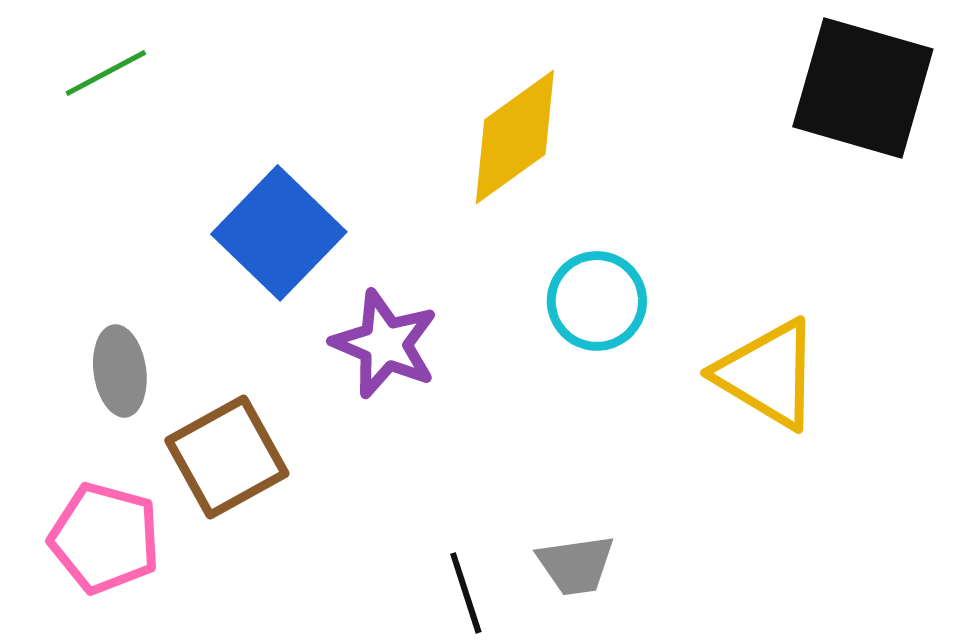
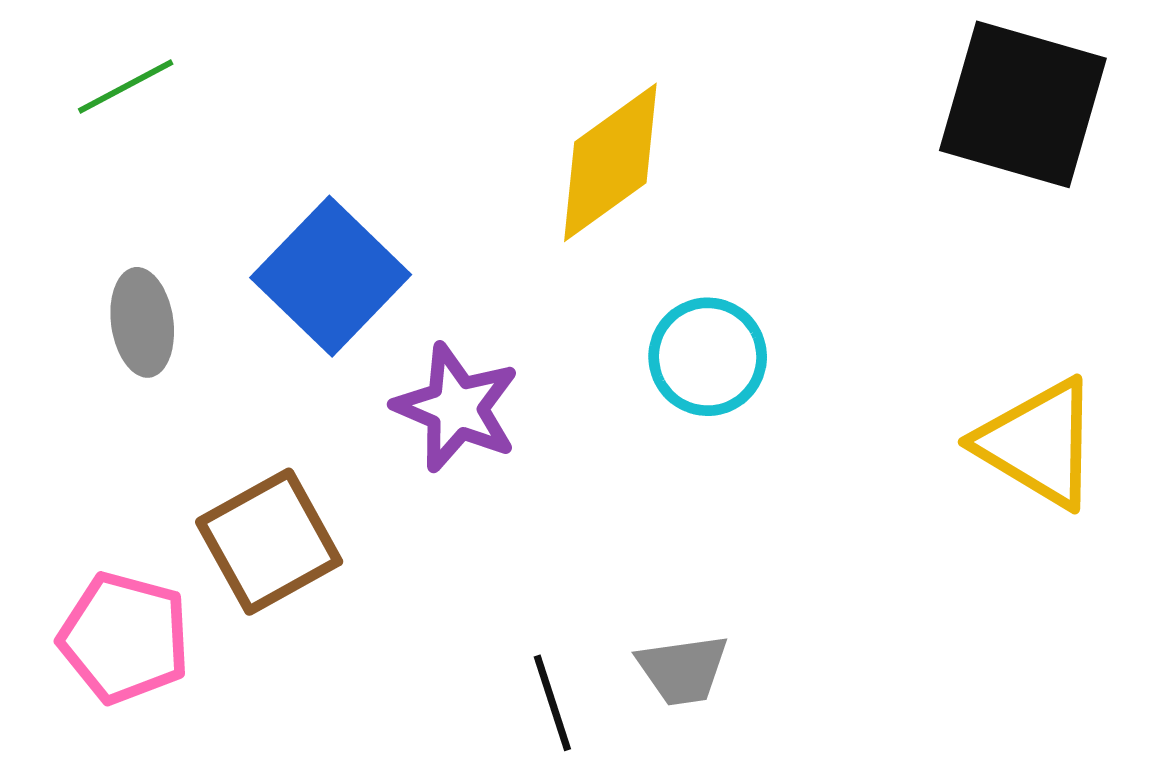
gray ellipse: (120, 371) -> (142, 322), moved
yellow triangle: (768, 374) -> (1038, 443), moved

